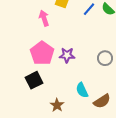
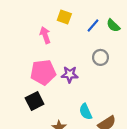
pink pentagon: (42, 53) -> (43, 72), turned 30
gray circle: (105, 58) -> (100, 57), moved

